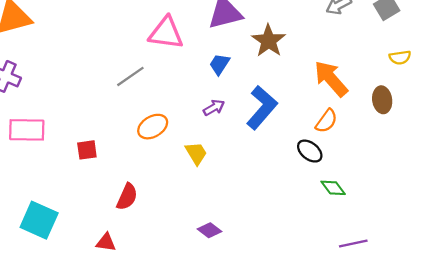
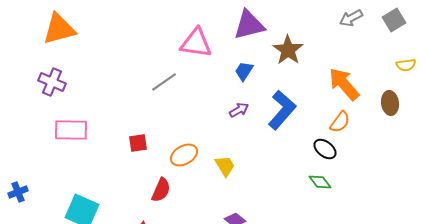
orange ellipse: (153, 127) -> (184, 155), moved
red square: (87, 150) -> (138, 143), moved
yellow trapezoid: (196, 153) -> (225, 166), moved
green diamond: (333, 188) -> (320, 182), moved

